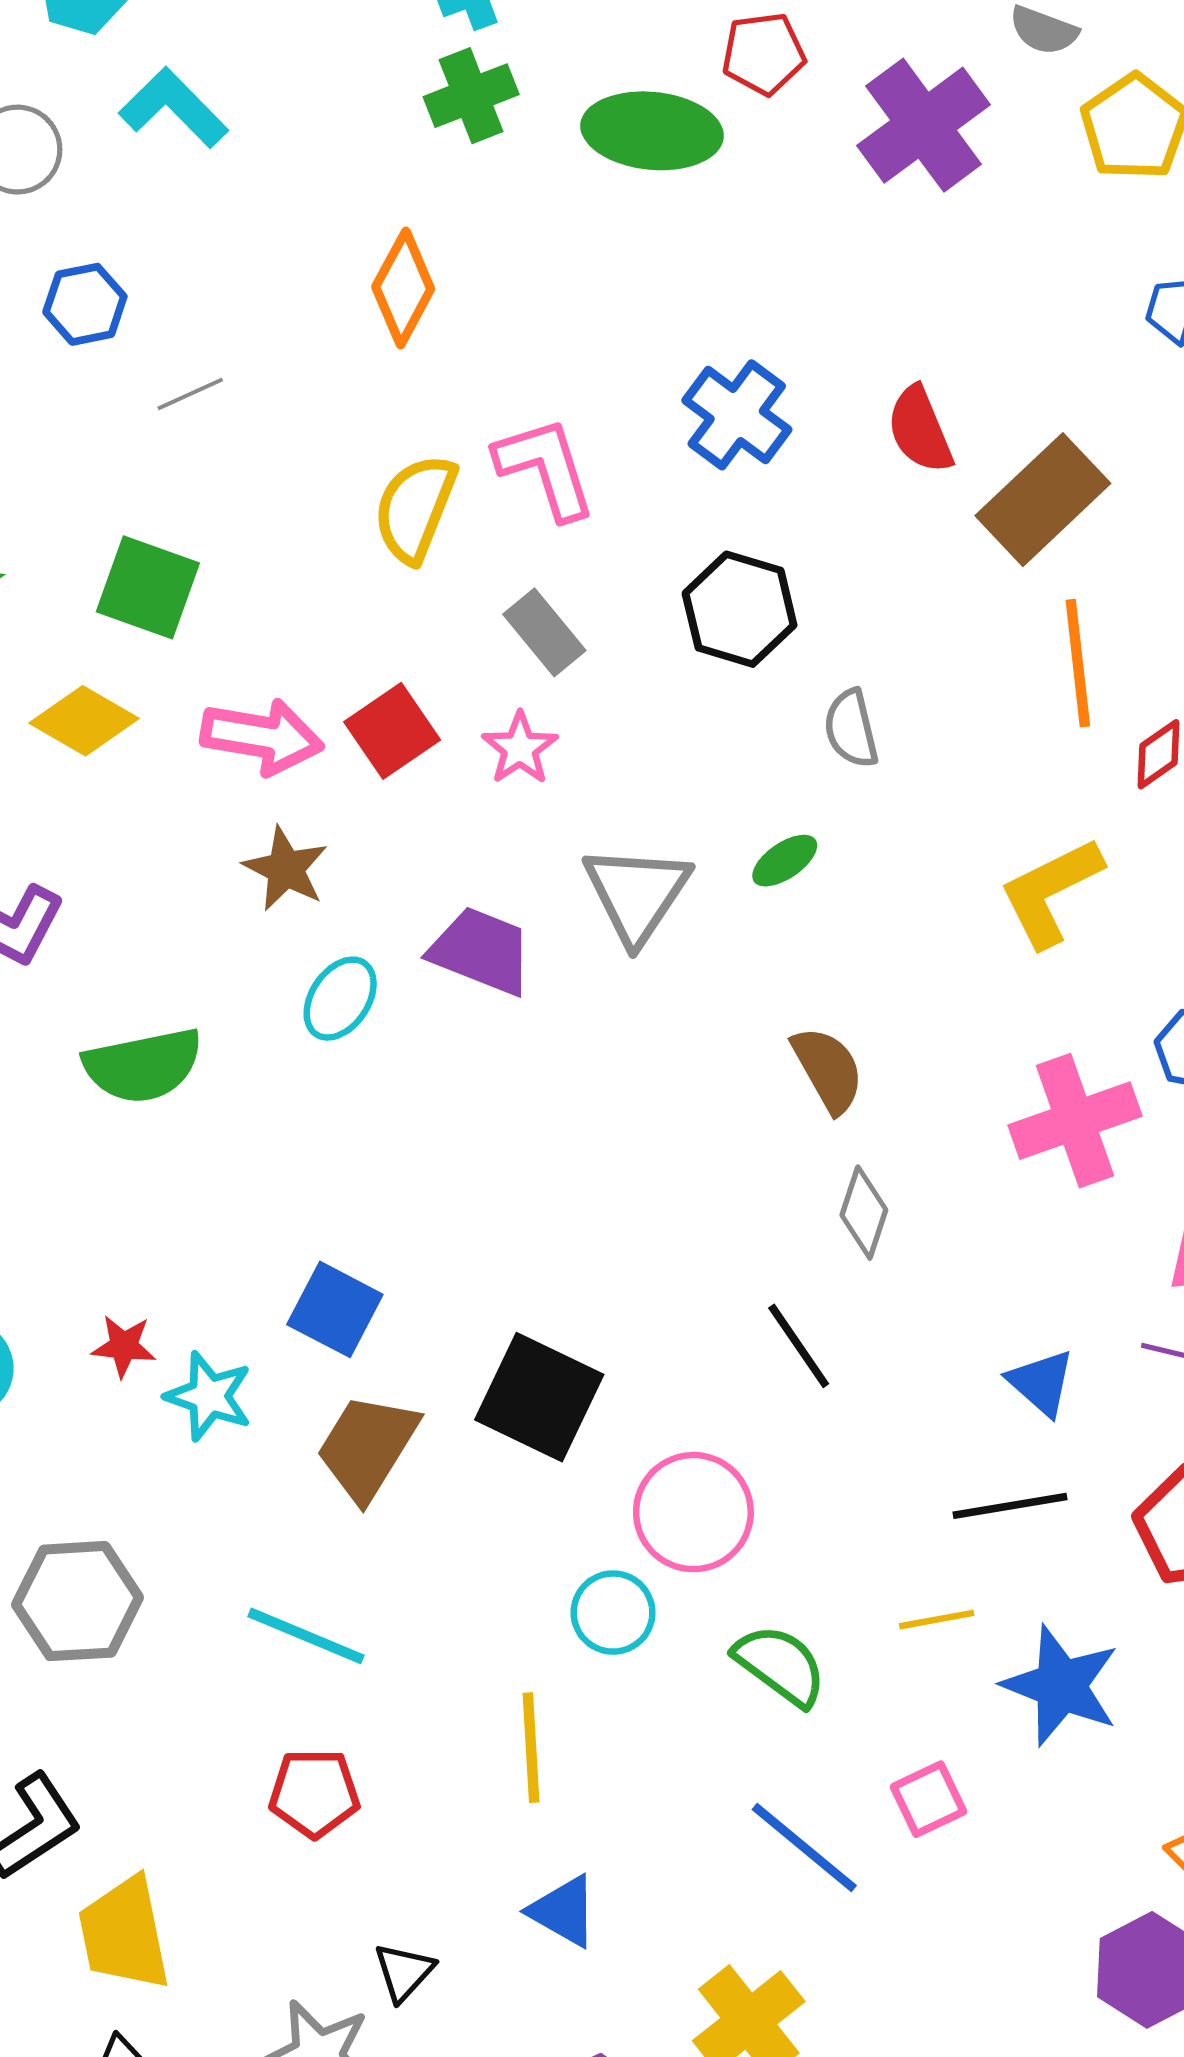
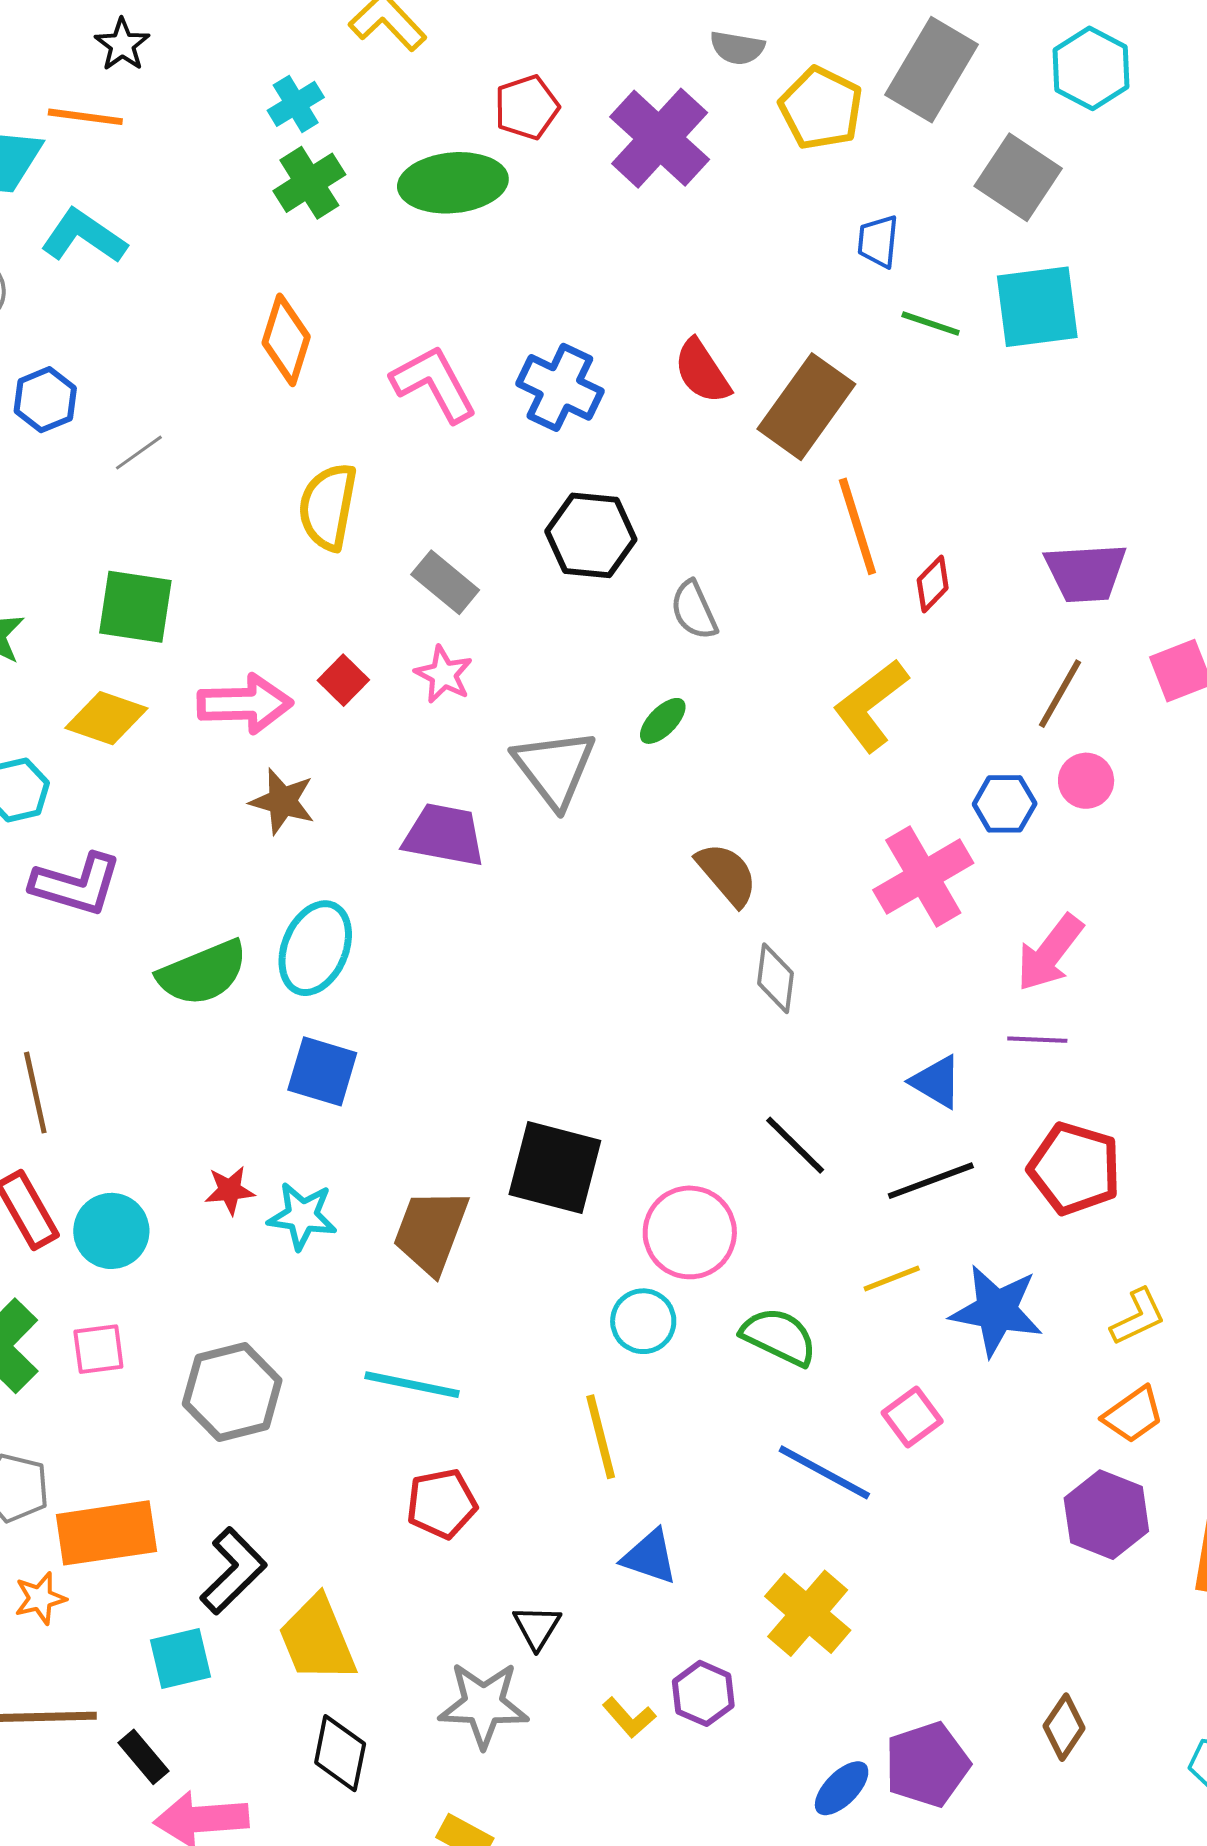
pink L-shape: (545, 468) -> (434, 384), moved
red square: (392, 731) -> (343, 680), size x0.7
cyan ellipse: (340, 999) -> (315, 948), moved, size x1.4
blue square: (335, 1309) -> (322, 1071), moved
black line: (799, 1346) -> (795, 1145), moved

